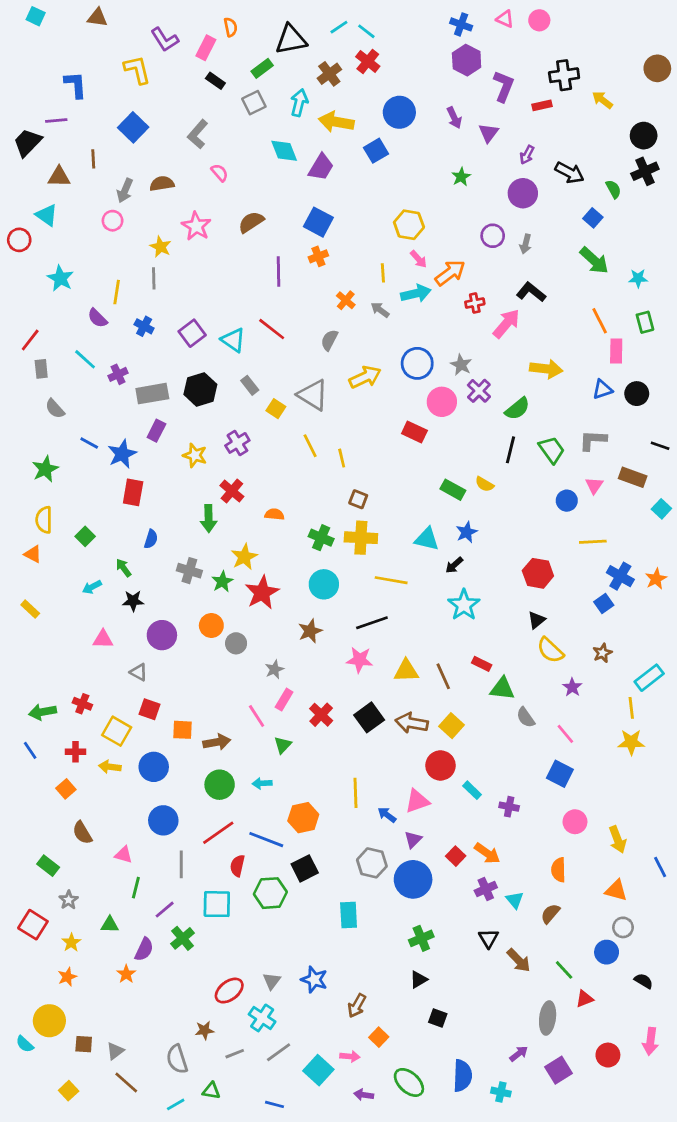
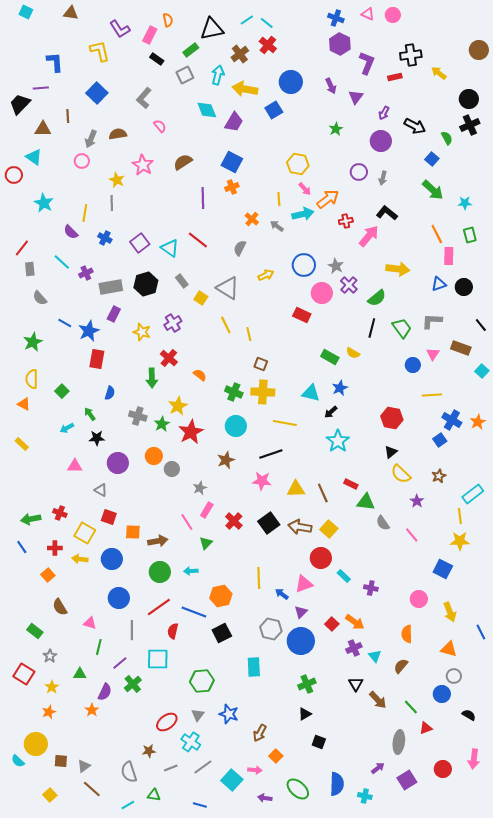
yellow arrow: (365, 377) -> (266, 275), size x0.7
black line: (660, 446) -> (481, 325), turned 32
orange semicircle: (274, 514) -> (200, 375), turned 32
blue square: (560, 774) -> (443, 569), moved
green hexagon: (270, 893) -> (202, 681), moved

